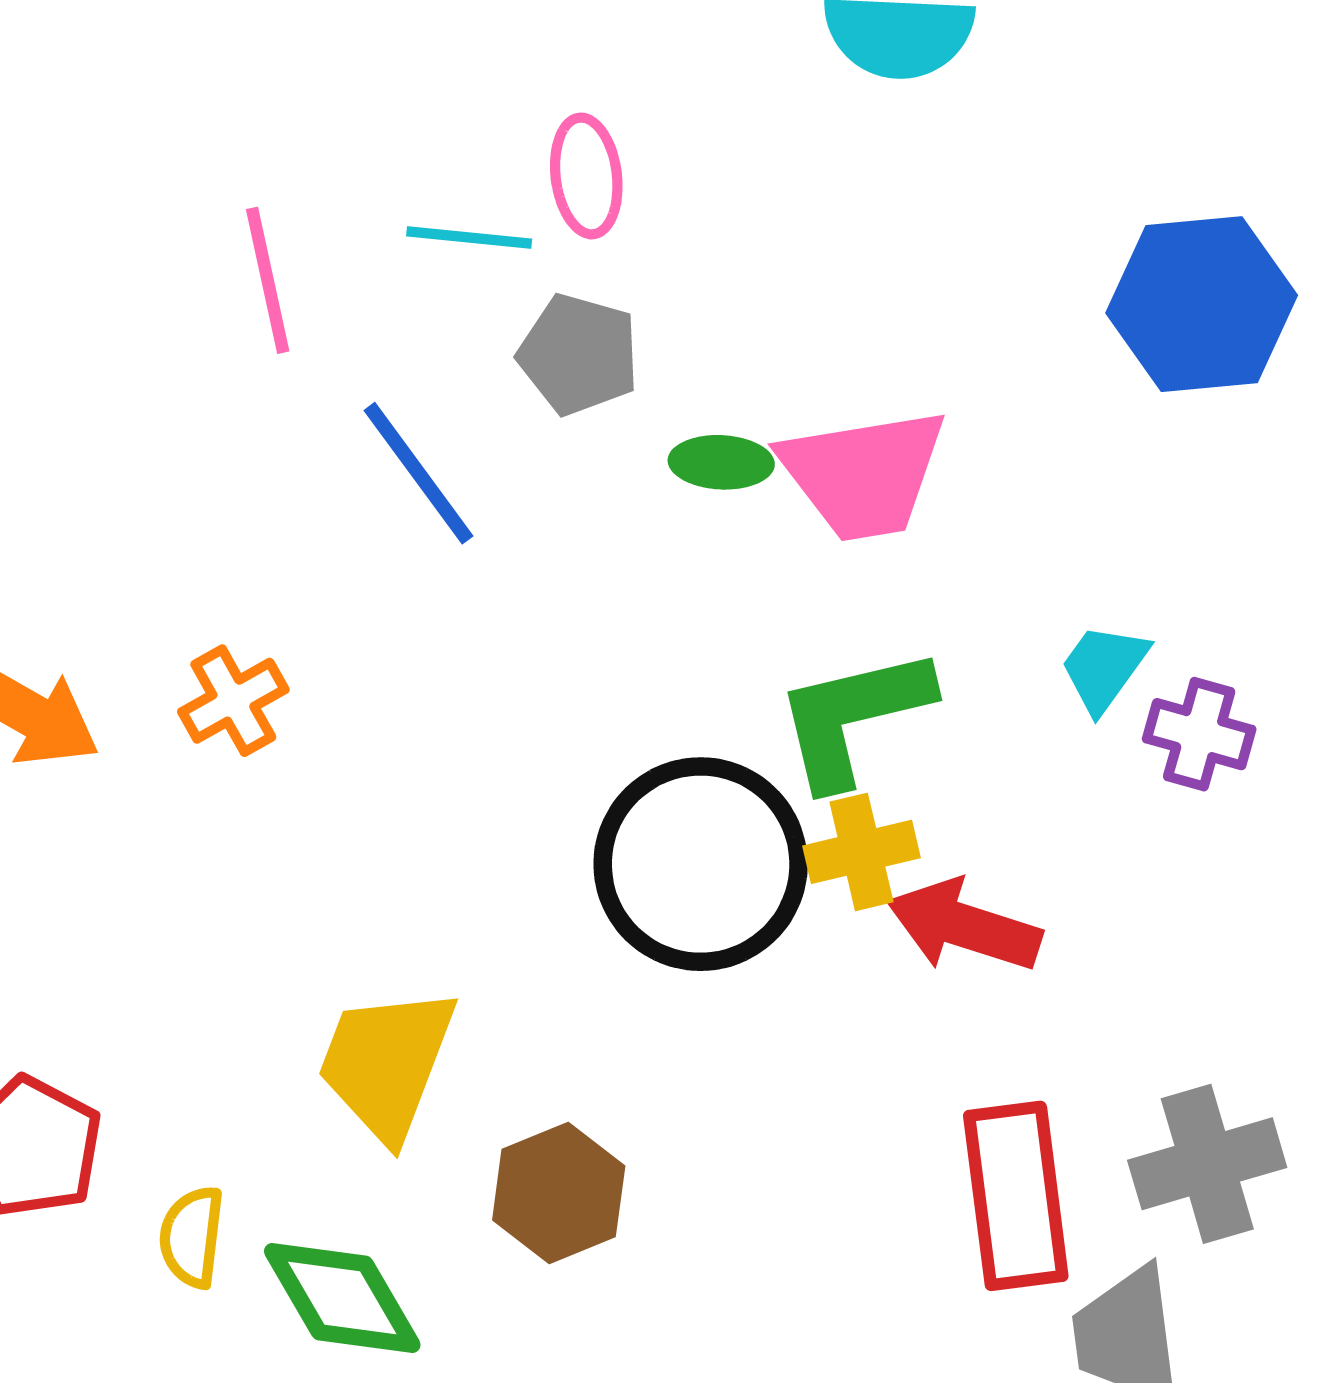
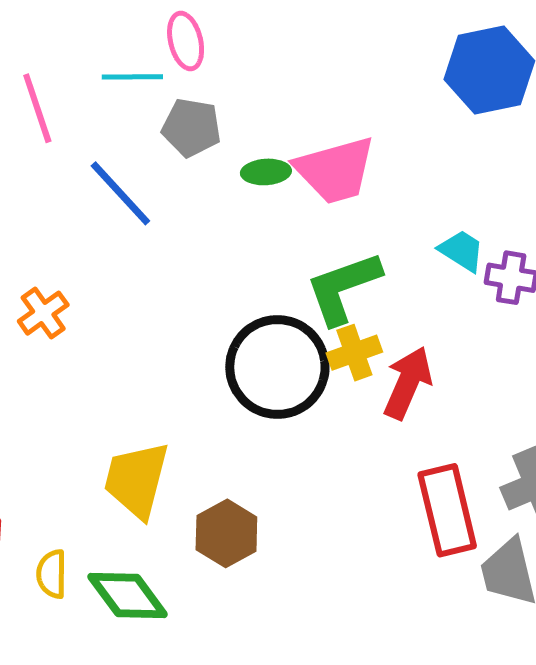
cyan trapezoid: (1104, 668) -> (462, 251), turned 93
red arrow: (964, 926) -> (408, 383), turned 102

